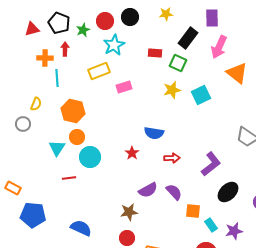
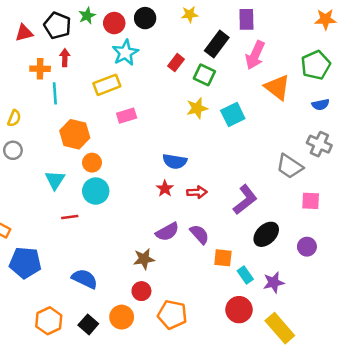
green star: (83, 30) -> (87, 16), moved
red rectangle: (155, 53) -> (176, 63), turned -56
pink rectangle: (124, 87) -> (127, 116), moved
yellow semicircle: (36, 104) -> (14, 118), moved
orange circle: (77, 137) -> (92, 163), moved
red star: (132, 153) -> (165, 189), moved

